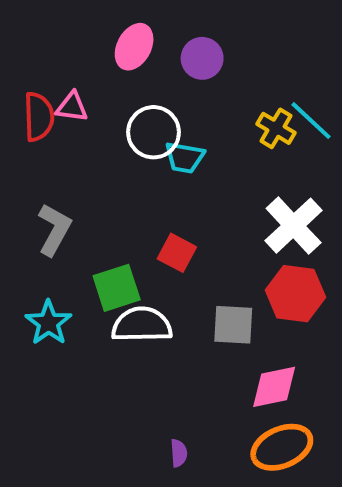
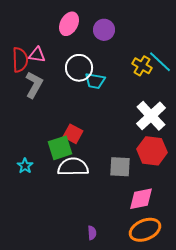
gray L-shape: (54, 229) -> (34, 85), moved
red square: (177, 253) -> (73, 134), moved
cyan star: (48, 323) -> (25, 166), size x0.7

